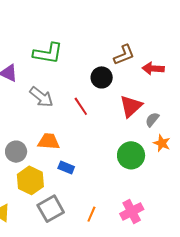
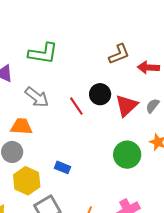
black circle: (102, 77) -> (100, 94), moved
gray semicircle: (152, 120) -> (153, 106), moved
orange trapezoid: (49, 141) -> (21, 126), moved

